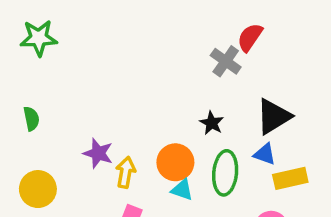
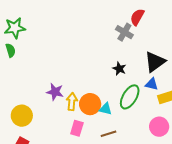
green semicircle: (31, 119) -> (11, 50), moved
orange circle: (175, 162) -> (90, 104), moved
green ellipse: (225, 173) -> (130, 97), turned 30

